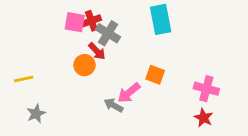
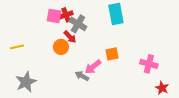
orange square: (155, 75) -> (112, 54), turned -32
yellow line: (24, 79) -> (17, 47), moved
gray star: (36, 114) -> (26, 82), size x1.5
red star: (204, 118) -> (162, 88), moved

